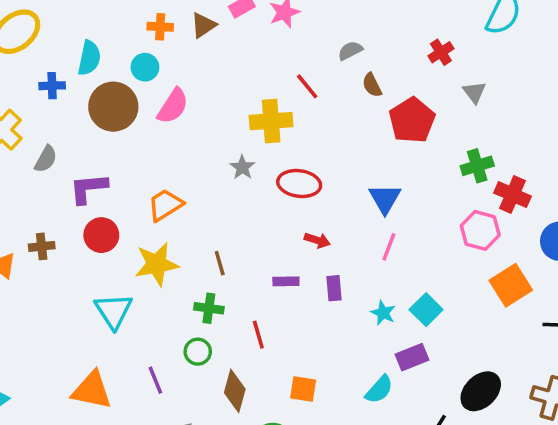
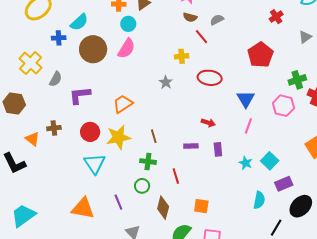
gray semicircle: (350, 51) -> (217, 20), moved
cyan semicircle: (89, 58) -> (79, 22), turned 36
cyan circle: (145, 67) -> (128, 24), moved
brown semicircle: (372, 85) -> (190, 17), moved, turned -48
gray triangle: (474, 92) -> (305, 37), moved, turned 32
yellow cross: (271, 121) -> (182, 56), size x0.6
red ellipse: (299, 184) -> (210, 78), moved
pink hexagon: (480, 230) -> (283, 106), moved
red circle: (101, 235) -> (90, 132), moved
purple rectangle: (412, 357) -> (284, 184), moved
cyan semicircle: (379, 389) -> (259, 200), moved, turned -30

